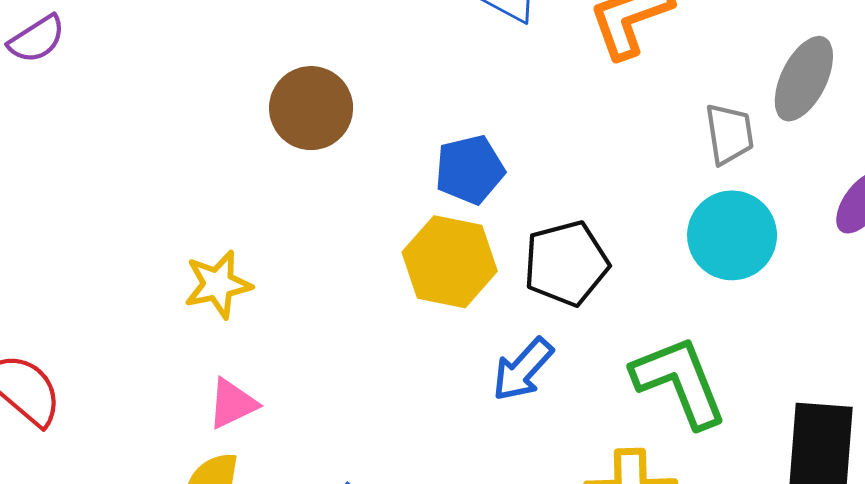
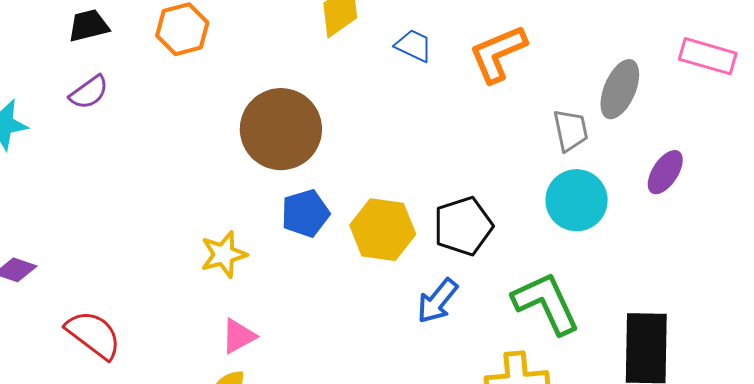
brown circle: (311, 108) -> (281, 129), size x1.4
blue pentagon: (470, 170) -> (305, 213), moved

